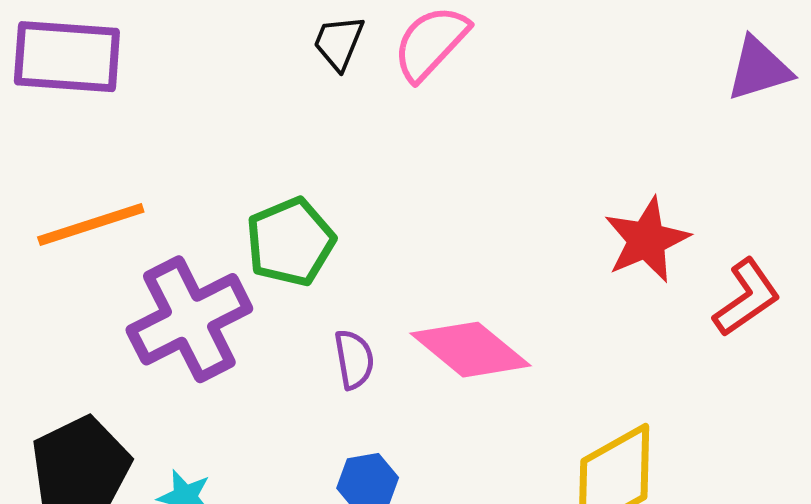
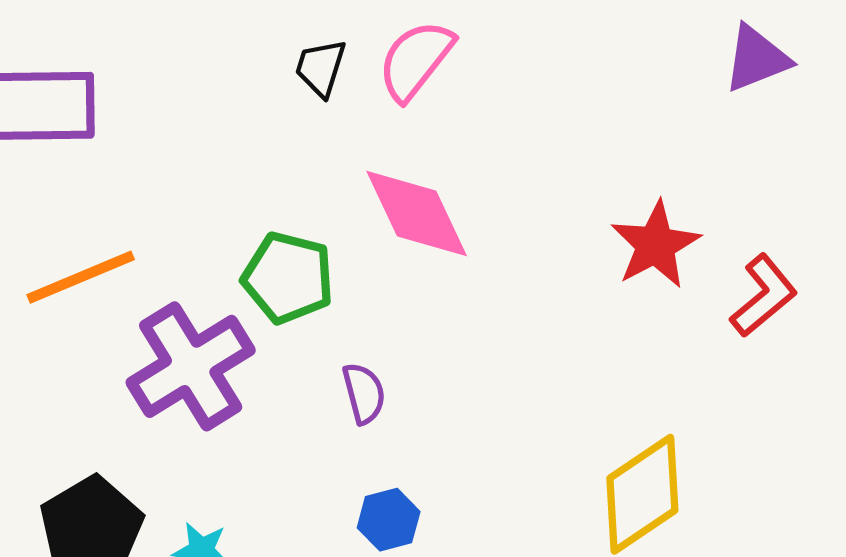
green pentagon: (290, 242) -> (288, 278), turned -30
pink diamond: (471, 350) -> (417, 214), moved, turned 30

